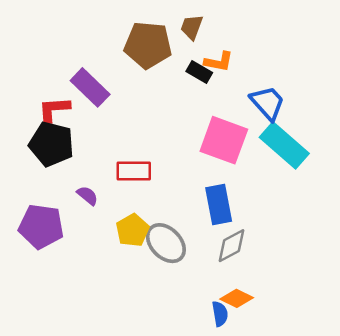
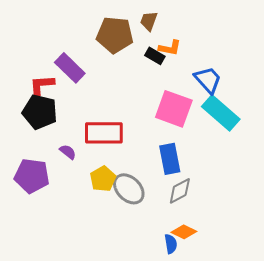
red rectangle: (134, 171) -> (104, 133), size x1.4

